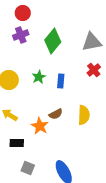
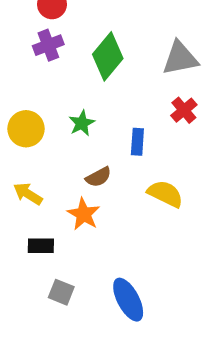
blue rectangle: (61, 81) -> (137, 142), moved
brown semicircle: (56, 114) -> (98, 177), moved
yellow semicircle: (84, 115) -> (165, 194), turned -66

